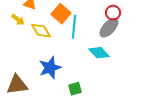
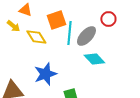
orange square: (61, 14) -> (56, 20), turned 30
gray ellipse: (109, 28) -> (86, 36), moved

